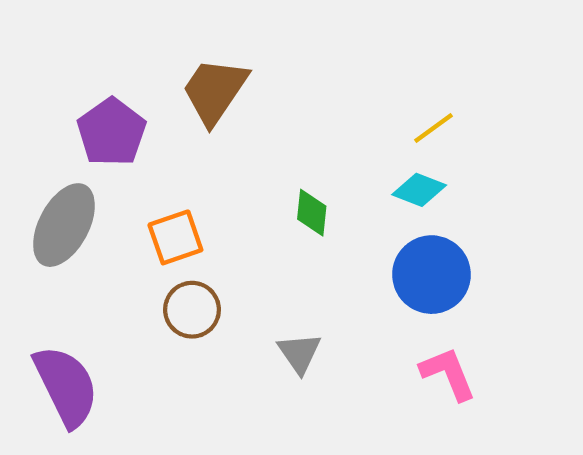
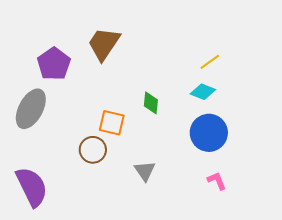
orange square: (175, 237) -> (112, 123), moved, turned 32
pink L-shape: (448, 374) -> (217, 181), size x0.7

